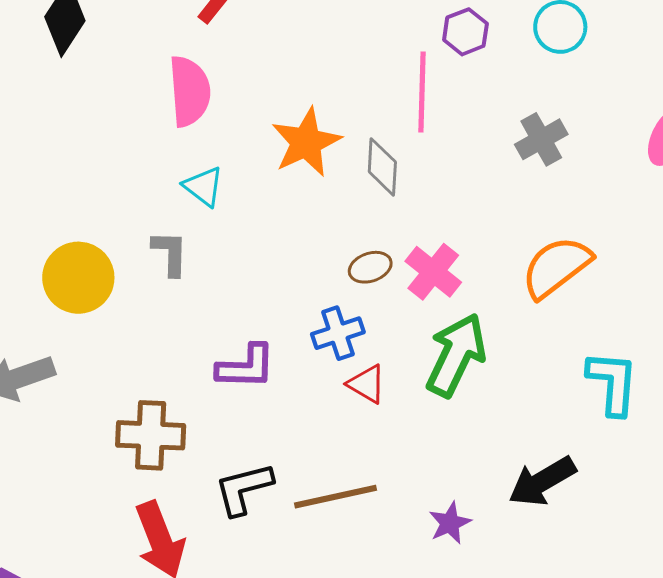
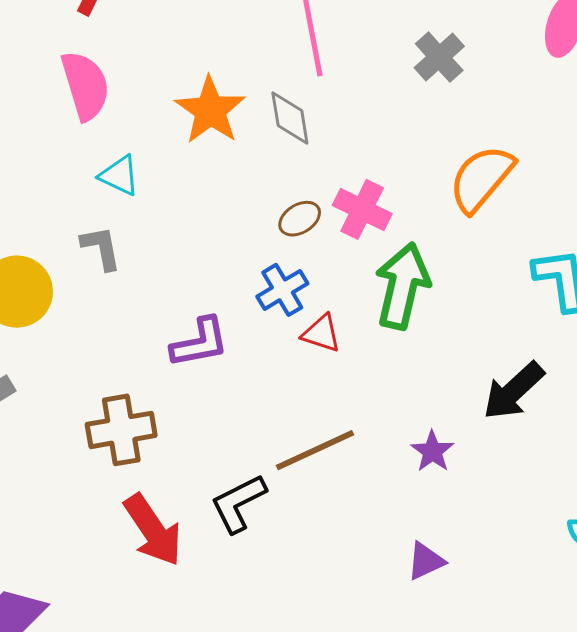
black L-shape: (244, 489) -> (238, 503), moved

